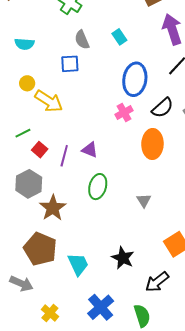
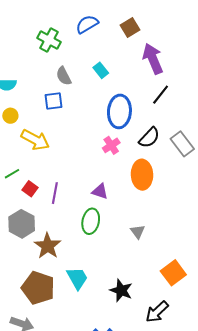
yellow circle: (27, 83) -> (10, 116), moved
purple triangle: (90, 150) -> (100, 191), moved
cyan trapezoid: (78, 264) -> (77, 278), moved

